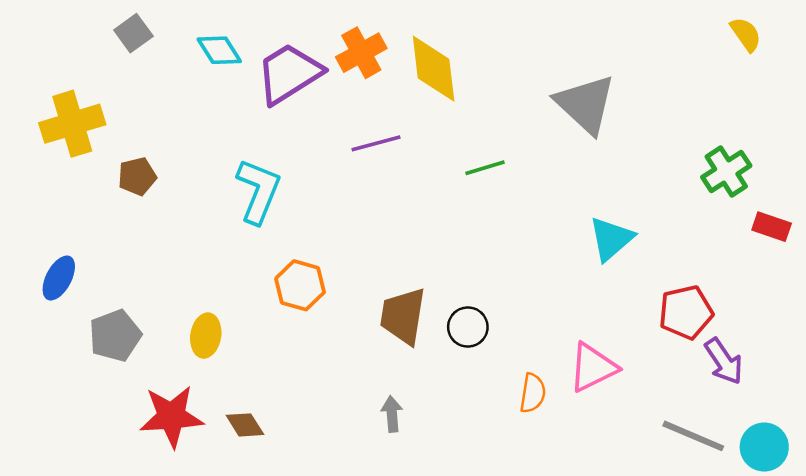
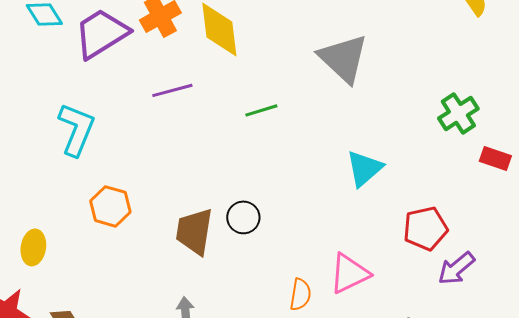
black circle: (468, 327) -> (243, 217), moved
purple arrow: (724, 361) -> (456, 268), turned 84

